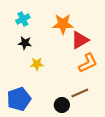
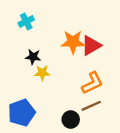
orange star: (63, 24) -> (73, 42), moved
black star: (25, 43) -> (33, 57), moved
orange L-shape: (88, 63) -> (92, 83), moved

